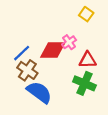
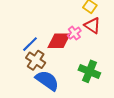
red triangle: (88, 60) -> (92, 25), moved, turned 36

